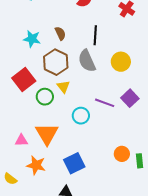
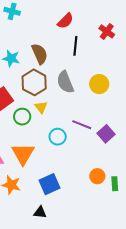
brown semicircle: (60, 33) -> (40, 54), size x1.5
black line: (95, 35) -> (75, 46), moved
purple square: (130, 98) -> (106, 134), moved

